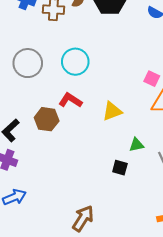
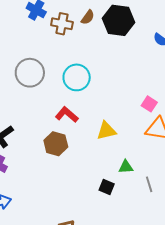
brown hexagon: (47, 119) -> (56, 144), moved

